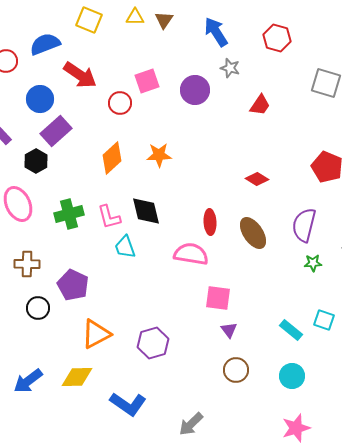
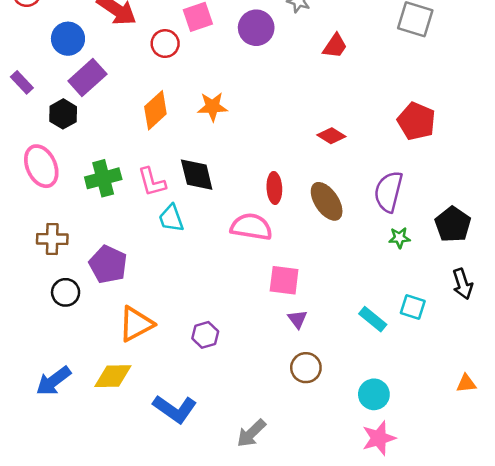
purple hexagon: (153, 343) -> (205, 335), size x0.7
cyan circle: (292, 376) -> (374, 394), moved

